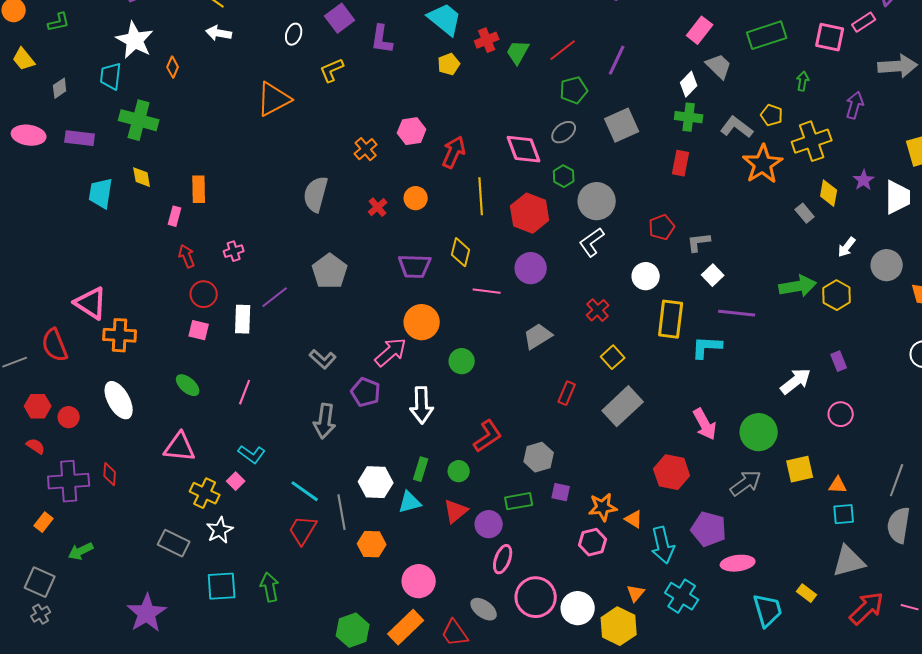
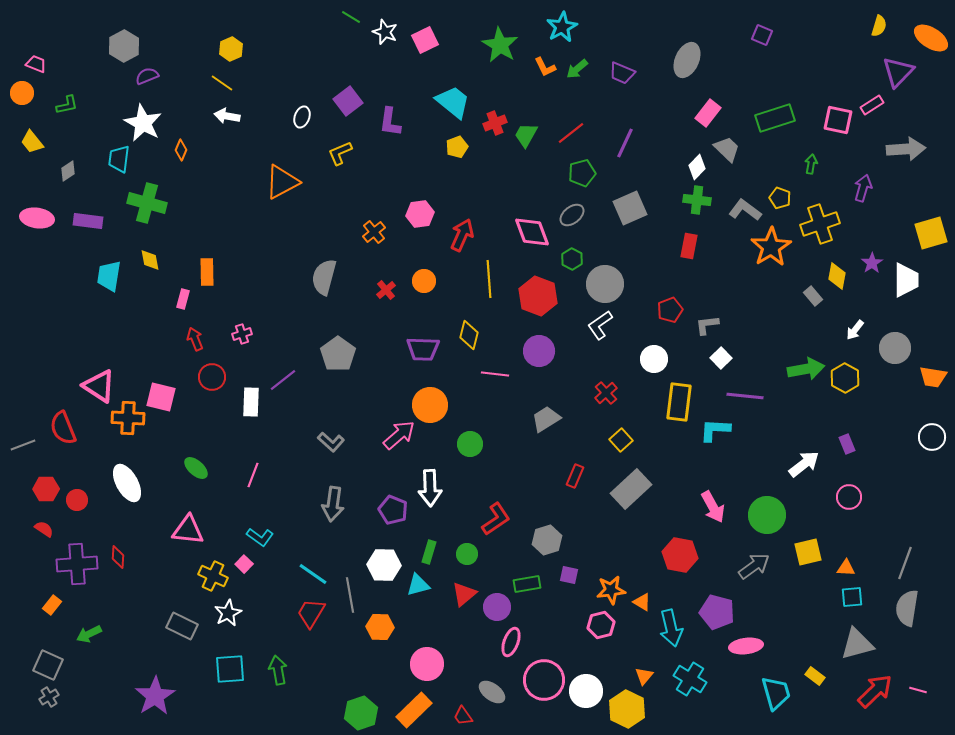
pink square: (199, 330) -> (161, 397), moved, size x1.4
purple pentagon: (366, 392) -> (393, 510), moved
red trapezoid: (455, 633) -> (463, 716), size x0.7

